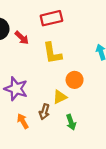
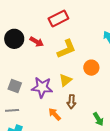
yellow L-shape: (52, 53) -> (66, 49), turned -90
yellow triangle: (60, 97) -> (65, 80), moved
green arrow: (71, 122) -> (98, 119), moved

